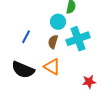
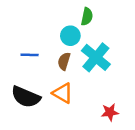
blue line: (26, 37) -> (30, 55), turned 64
cyan cross: (78, 39) -> (96, 57), turned -30

